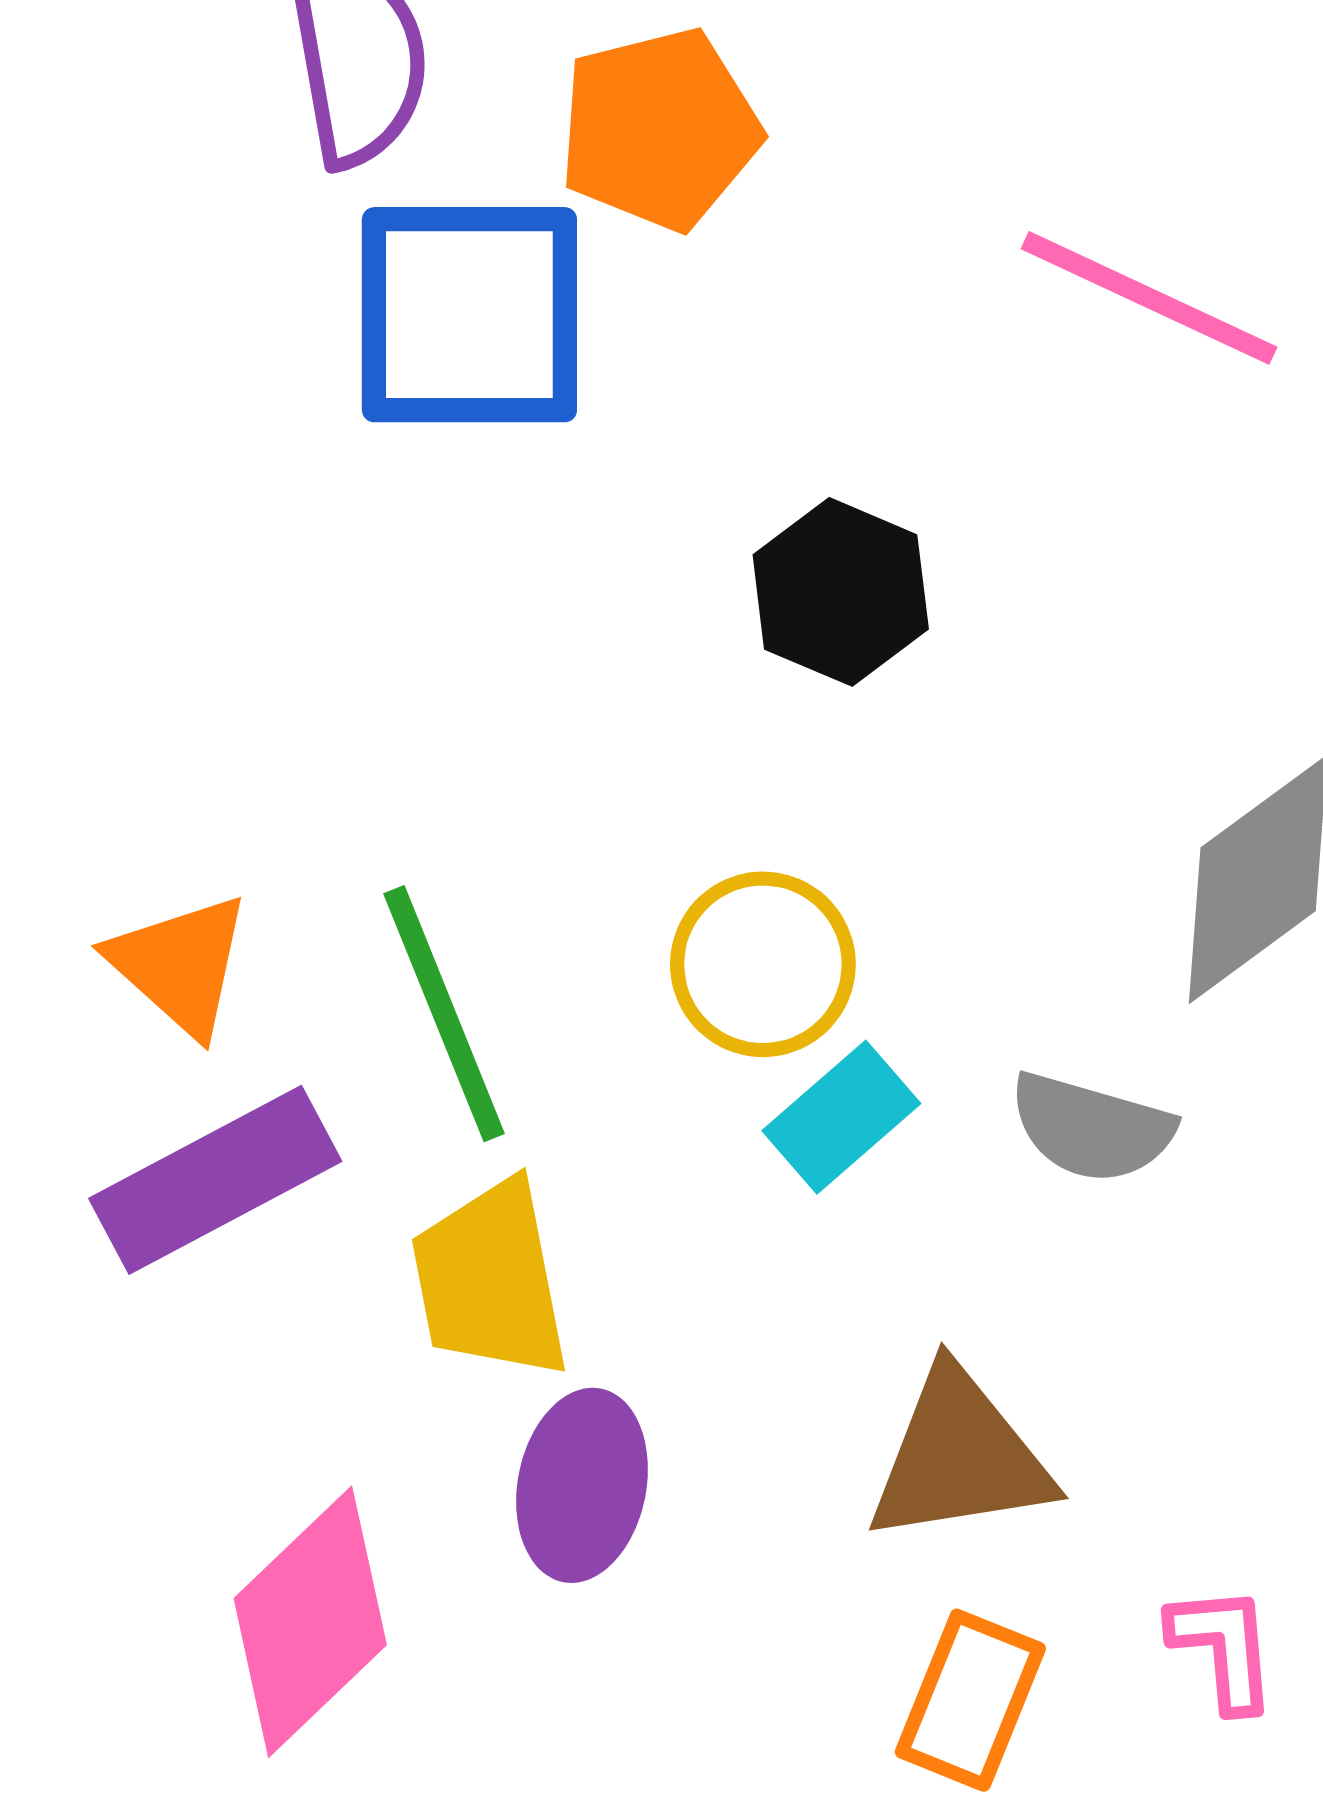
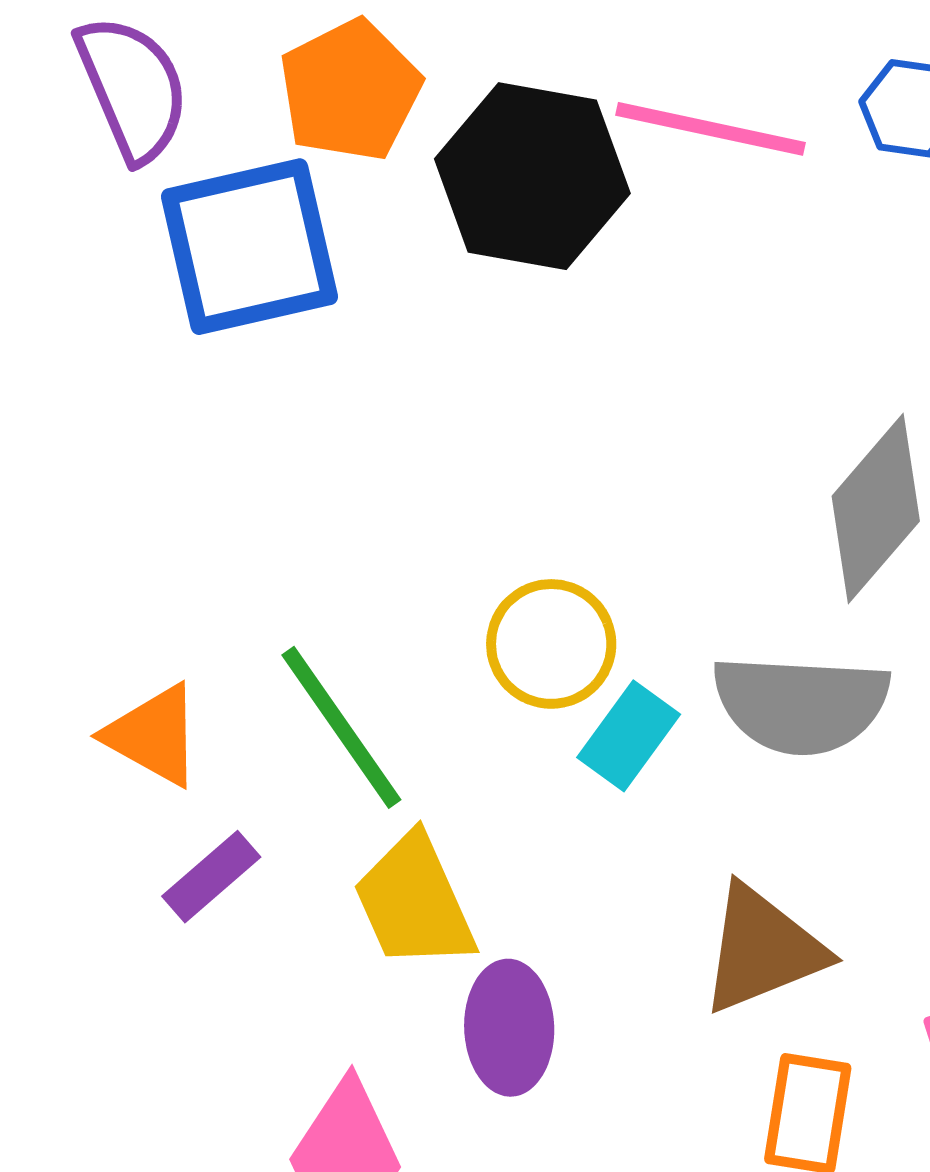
black hexagon: (841, 592) -> (532, 176), moved, size x1.5
gray semicircle: (1091, 1128) -> (801, 704), size x1.5
purple rectangle: (215, 1180) -> (211, 877), size x0.6

